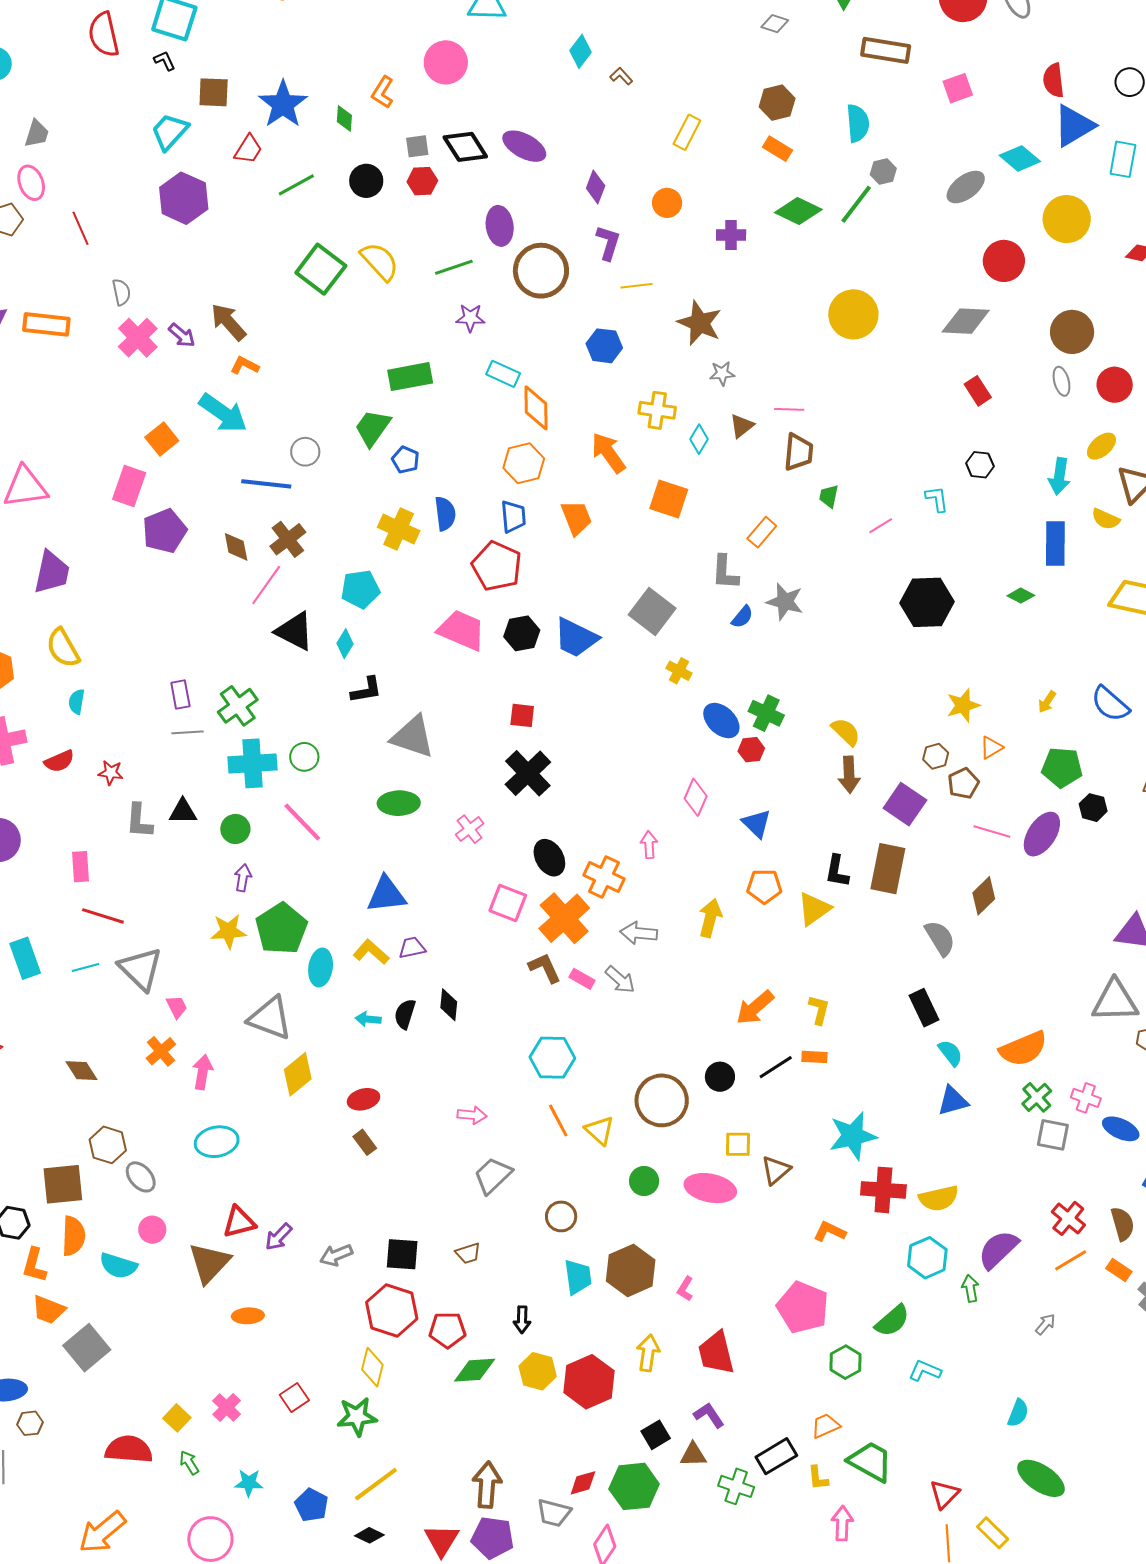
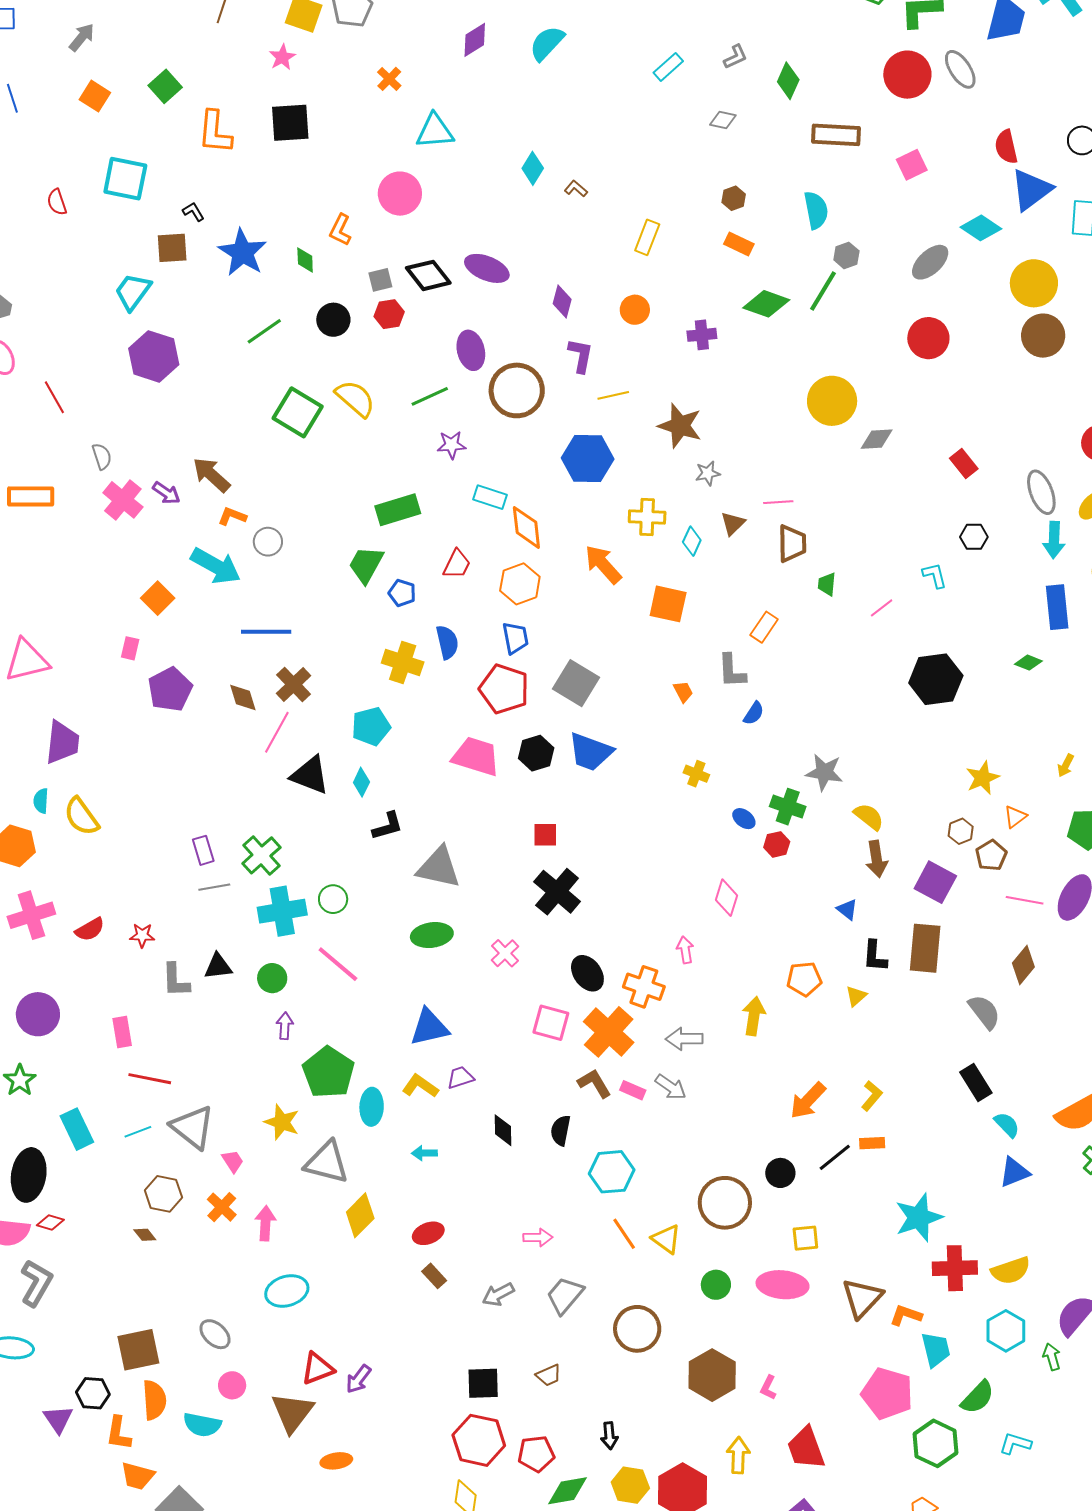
red semicircle: (104, 35) -> (57, 202), size x0.6
black L-shape: (165, 61) -> (193, 212), moved
brown hexagon: (777, 103) -> (734, 198), size x0.7
red trapezoid: (248, 149) -> (457, 564), moved
red circle: (1004, 261) -> (928, 338), moved
gray diamond: (966, 321) -> (877, 439), moved, size x0.7
brown circle: (1072, 332) -> (1043, 336), moved
blue hexagon: (604, 346) -> (588, 458), size x1.4
gray ellipse: (1061, 381) -> (1041, 492), moved, size x1.5
gray circle: (305, 452) -> (268, 542), moved
pink rectangle: (129, 486) -> (130, 648), size x0.6
orange trapezoid: (576, 518) -> (683, 692), moved, size x0.6
gray star: (785, 602) -> (824, 772), moved
gray square: (652, 612) -> (576, 683), moved
cyan semicircle: (77, 702) -> (41, 801), moved
blue ellipse: (721, 721) -> (744, 819), size x0.6
blue triangle: (756, 824) -> (847, 909), moved, size x0.7
yellow triangle: (814, 909) -> (856, 996), size x0.6
yellow star: (228, 931) -> (282, 1122), moved, turned 30
yellow L-shape: (819, 1010) -> (872, 1096), turned 32
black semicircle: (405, 1014) -> (561, 1130), moved
brown diamond: (82, 1071) -> (145, 1235), size x0.7
brown hexagon: (108, 1145) -> (163, 1194), moved
brown triangle: (776, 1170) -> (862, 1298), moved, size x1.4
brown circle: (561, 1216) -> (637, 1329), size x1.5
gray arrow: (336, 1255) -> (498, 1294), moved
cyan trapezoid: (578, 1277) -> (936, 1349), moved
green hexagon: (845, 1362) -> (935, 1443), size x1.4

